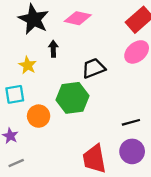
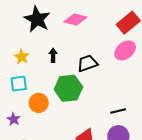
black arrow: (53, 49) -> (53, 55), moved
yellow star: (28, 65) -> (22, 57), moved

